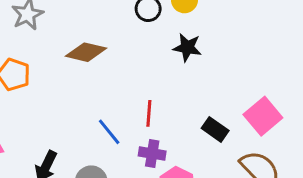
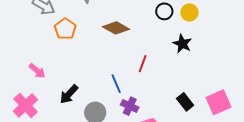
red line: (149, 113) -> (143, 64), moved
purple cross: (152, 154) -> (130, 106), moved

